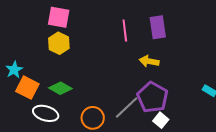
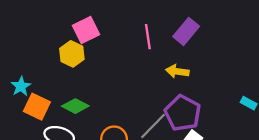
pink square: (59, 17) -> (86, 30), moved, turned -35
purple rectangle: (158, 27) -> (186, 31), turned 50

